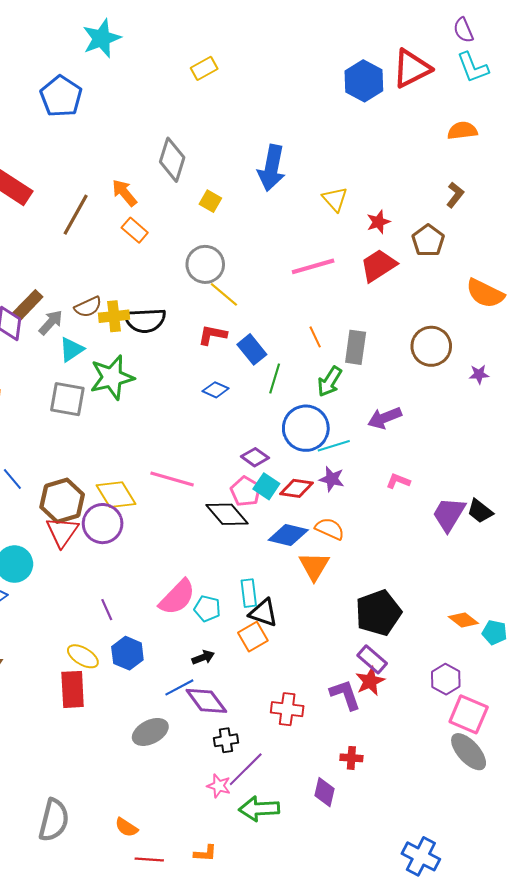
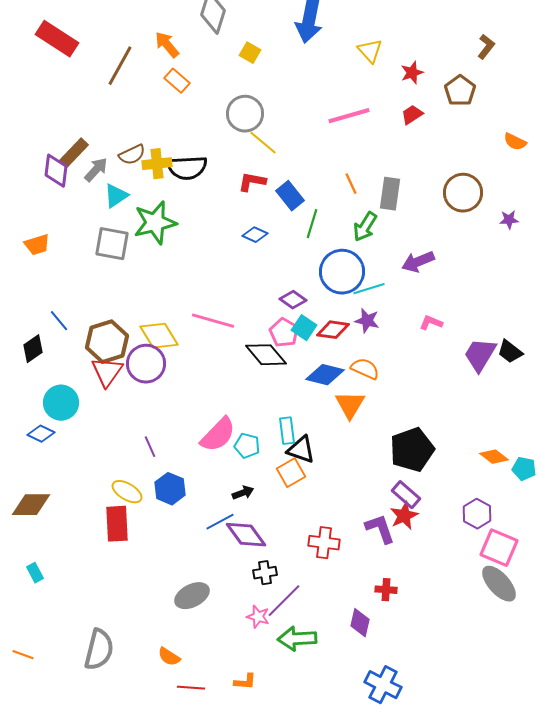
red trapezoid: (378, 265) -> (412, 115), size x0.6
orange semicircle: (485, 293) -> (515, 142), size x0.6
gray ellipse: (150, 732) -> (192, 596), moved
blue cross: (421, 856) -> (383, 685), moved

